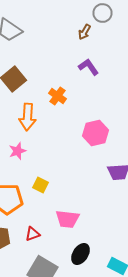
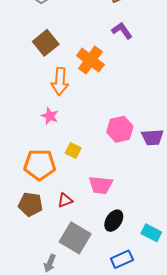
orange cross: (58, 96) -> (90, 60), size x1.5
pink hexagon: (96, 133) -> (120, 129), moved
pink star: (18, 151) -> (50, 116), turned -30

